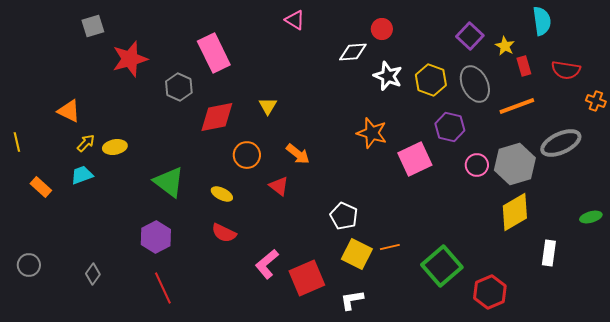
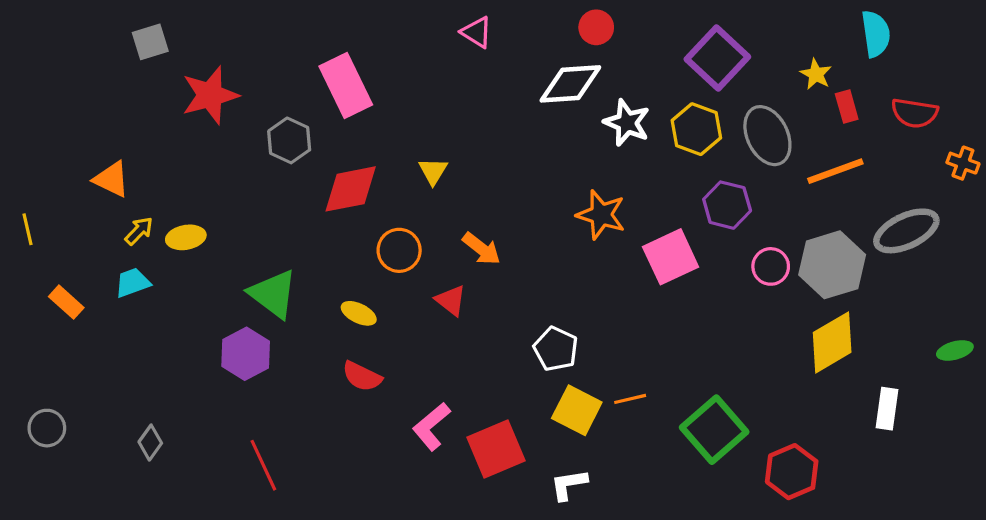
red circle: (382, 29) -> (596, 27), moved
purple square: (470, 36) -> (717, 58), moved, size x1.4
white diamond: (353, 52) -> (570, 84), size x1.4
purple hexagon: (156, 237) -> (246, 354), moved

